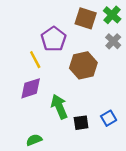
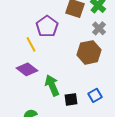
brown hexagon: (83, 65) -> (89, 52), moved
purple diamond: (31, 88) -> (27, 69), turned 55

